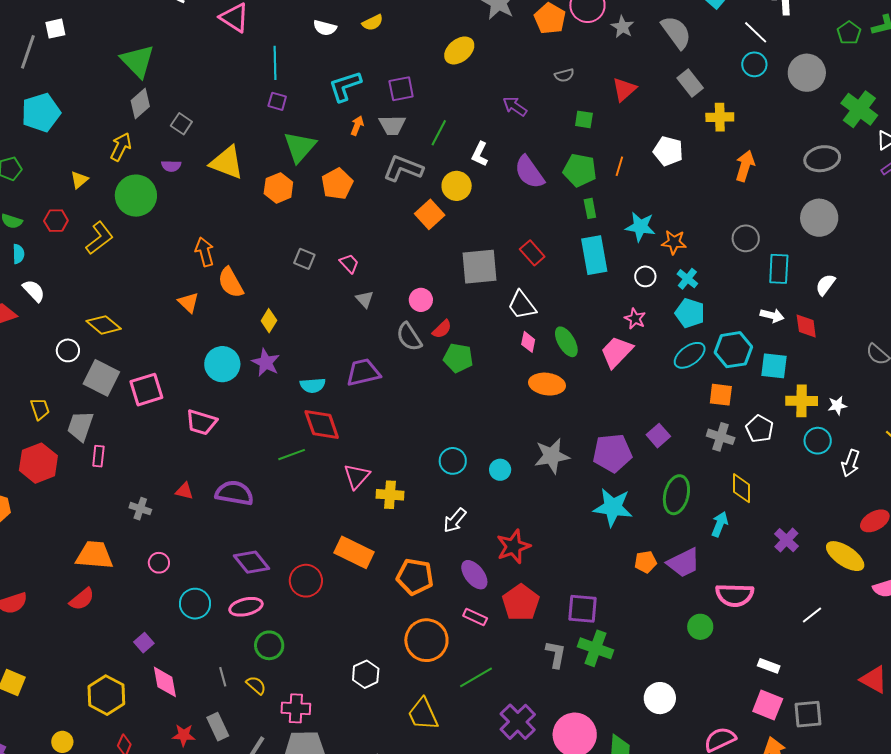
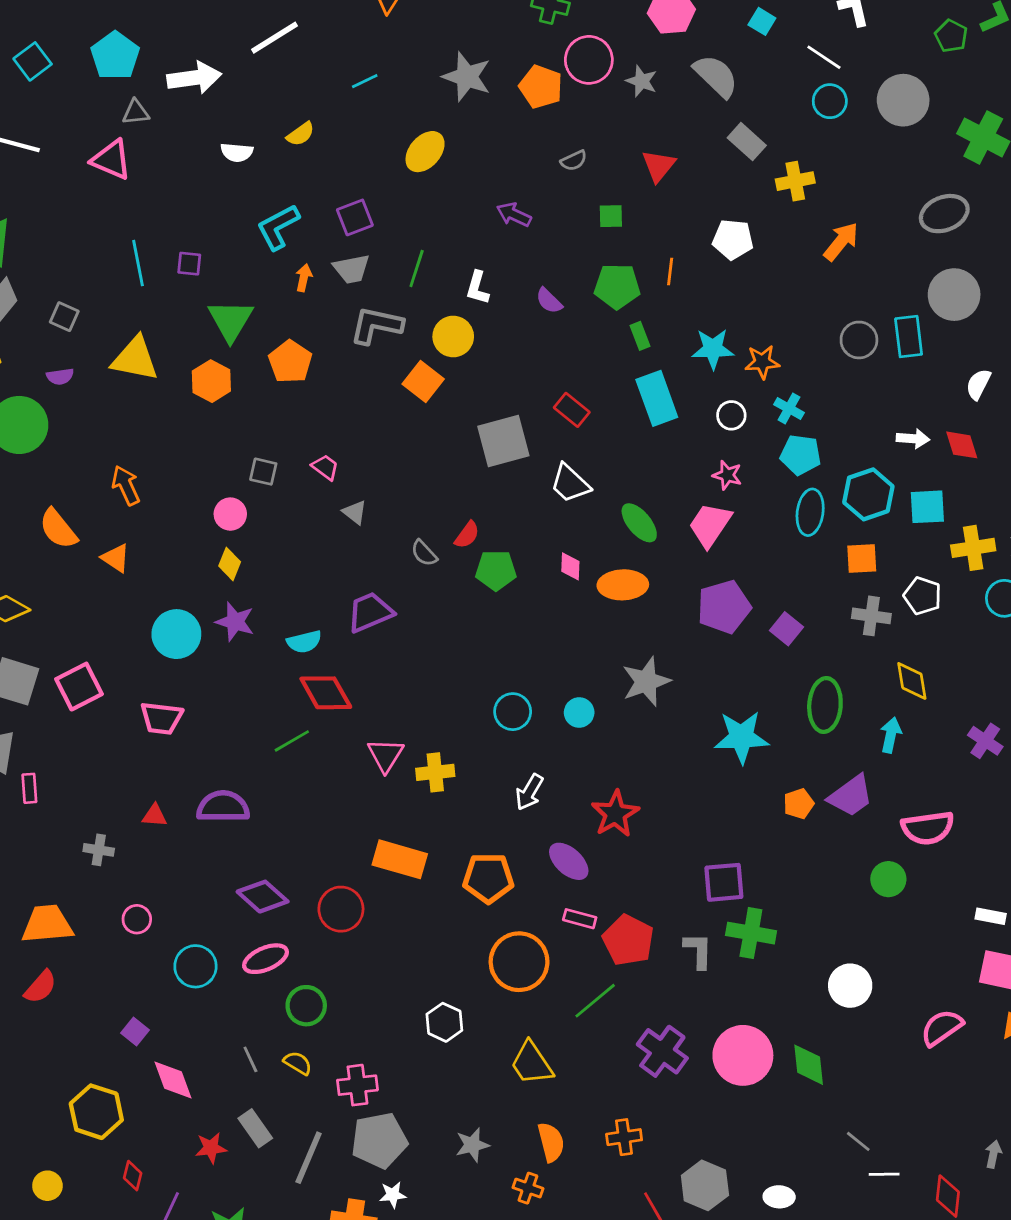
cyan line: (275, 63) -> (138, 263), moved
orange arrow: (745, 166) -> (841, 242), turned 32
purple semicircle: (529, 172) -> (549, 301), size x0.6
cyan rectangle: (779, 269) -> (909, 336), moved
orange semicircle: (231, 283) -> (58, 529), moved
pink circle: (421, 300) -> (230, 514), moved
gray semicircle: (409, 337) -> (424, 553), size x0.7
pink diamond: (528, 342) -> (570, 566), moved
cyan ellipse: (690, 355) -> (810, 512), turned -36
purple pentagon: (612, 453) -> (724, 607), moved
red pentagon: (521, 603) -> (628, 940), moved

